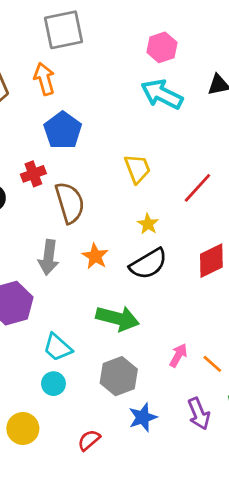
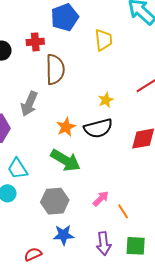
yellow trapezoid: (137, 169) -> (103, 40), moved
orange star: (95, 256) -> (66, 127), moved
red semicircle: (89, 440) -> (33, 254), moved

